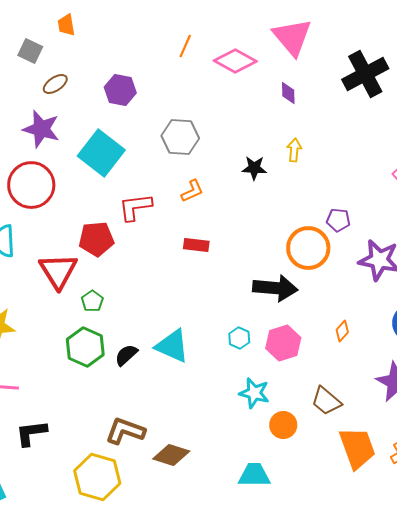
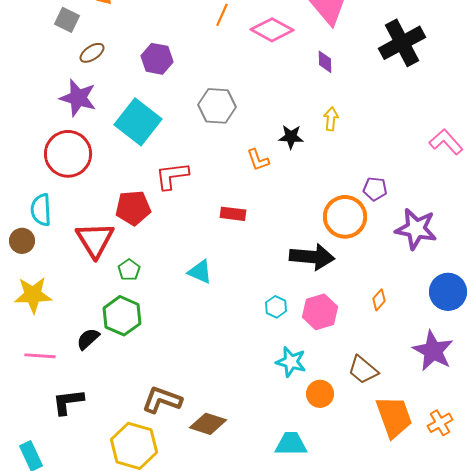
orange L-shape: (192, 191) -> (258, 160), moved, turned 95
cyan triangle: (172, 346) -> (200, 272), moved, size x0.7
black semicircle: (126, 355) -> (88, 339), moved

